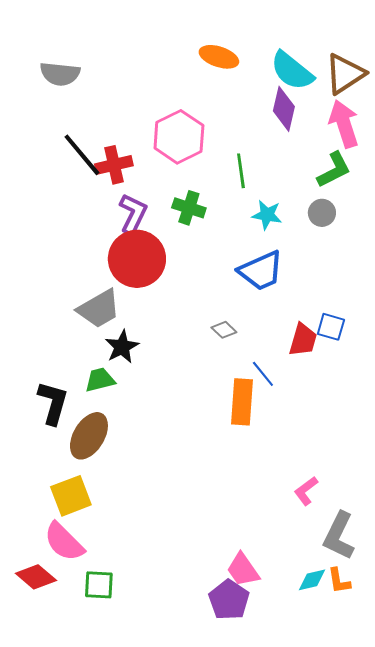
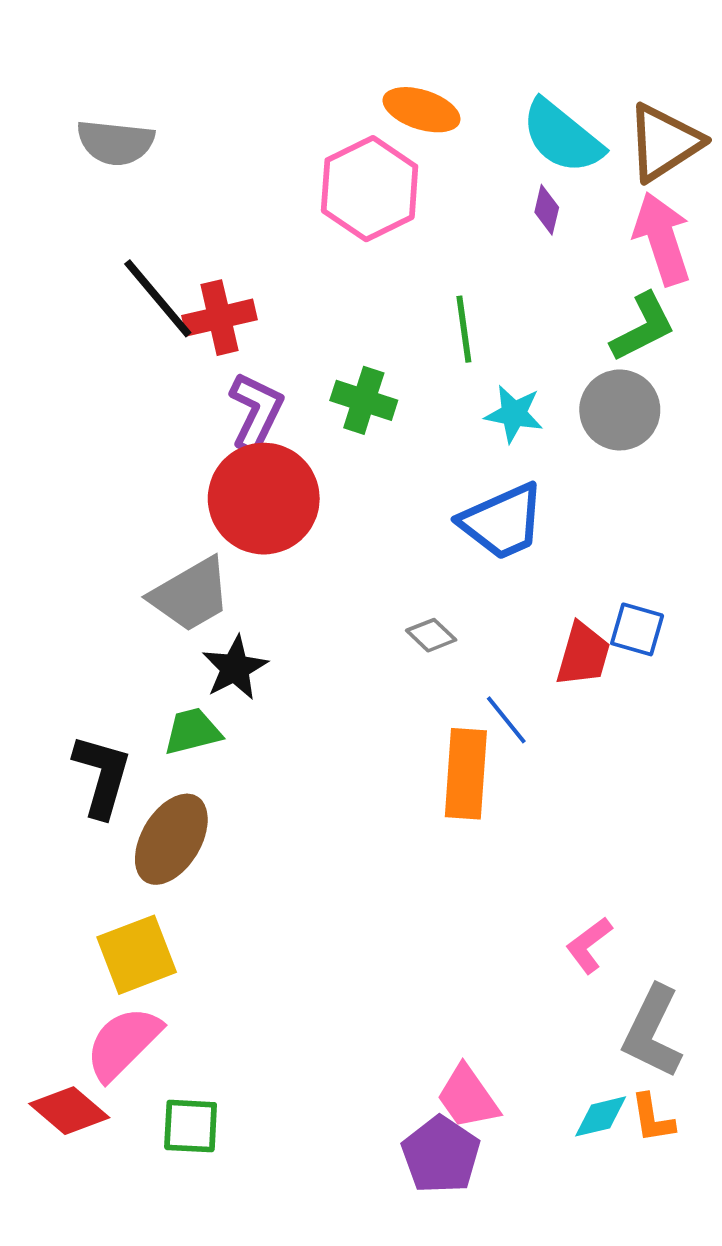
purple diamond: (284, 109) -> (547, 210), size x0.6
pink hexagon: (179, 137) -> (370, 189), moved
gray circle: (322, 213) -> (620, 410), size x1.5
pink semicircle: (64, 542) -> (123, 1043), turned 90

